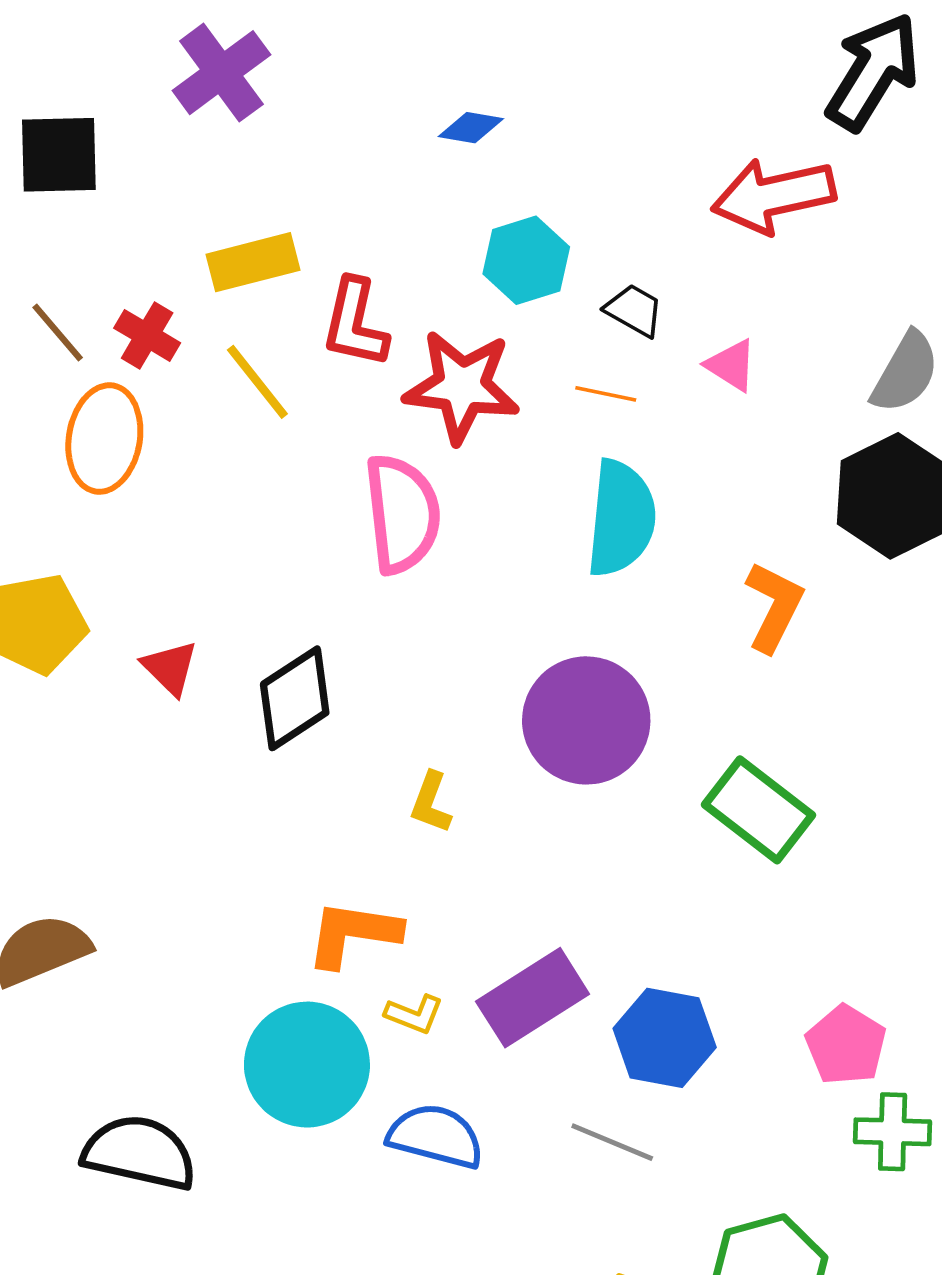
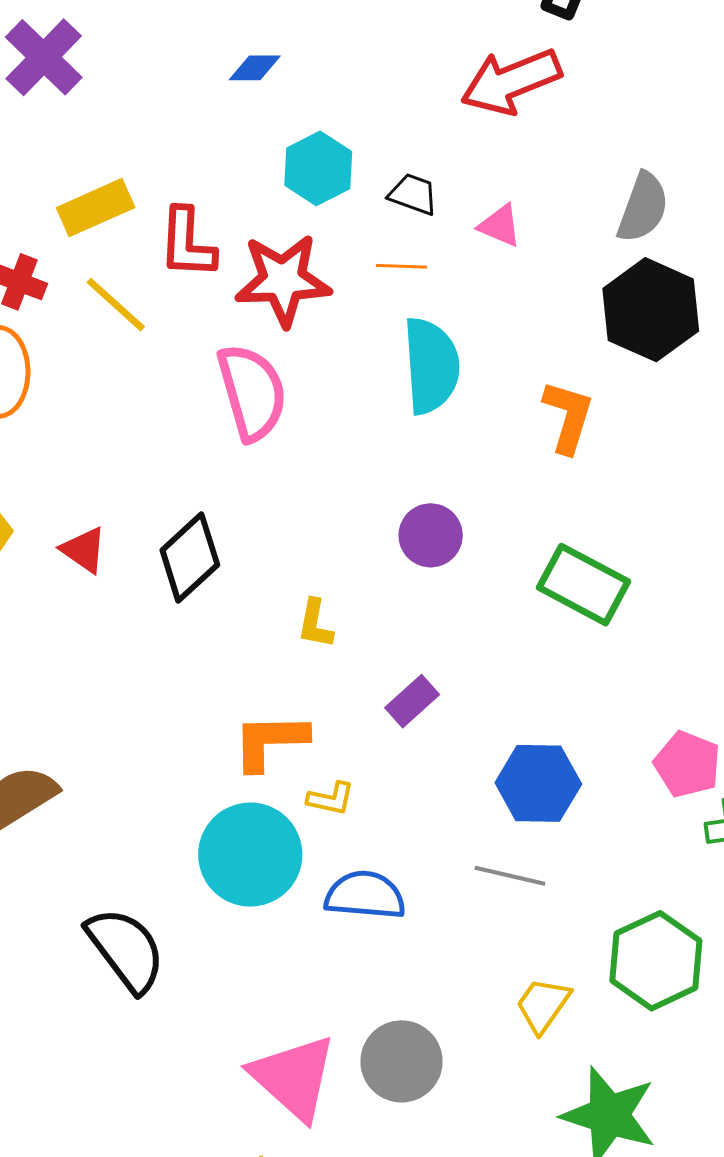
purple circle: (586, 720) -> (431, 535), size x0.6
purple rectangle: (533, 998) -> (412, 701), moved, size x0.6
black semicircle: (140, 1153) -> (126, 950), turned 50

